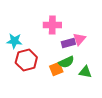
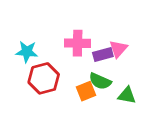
pink cross: (52, 25) -> (78, 43), moved
green semicircle: (66, 62) -> (100, 81), turned 49

